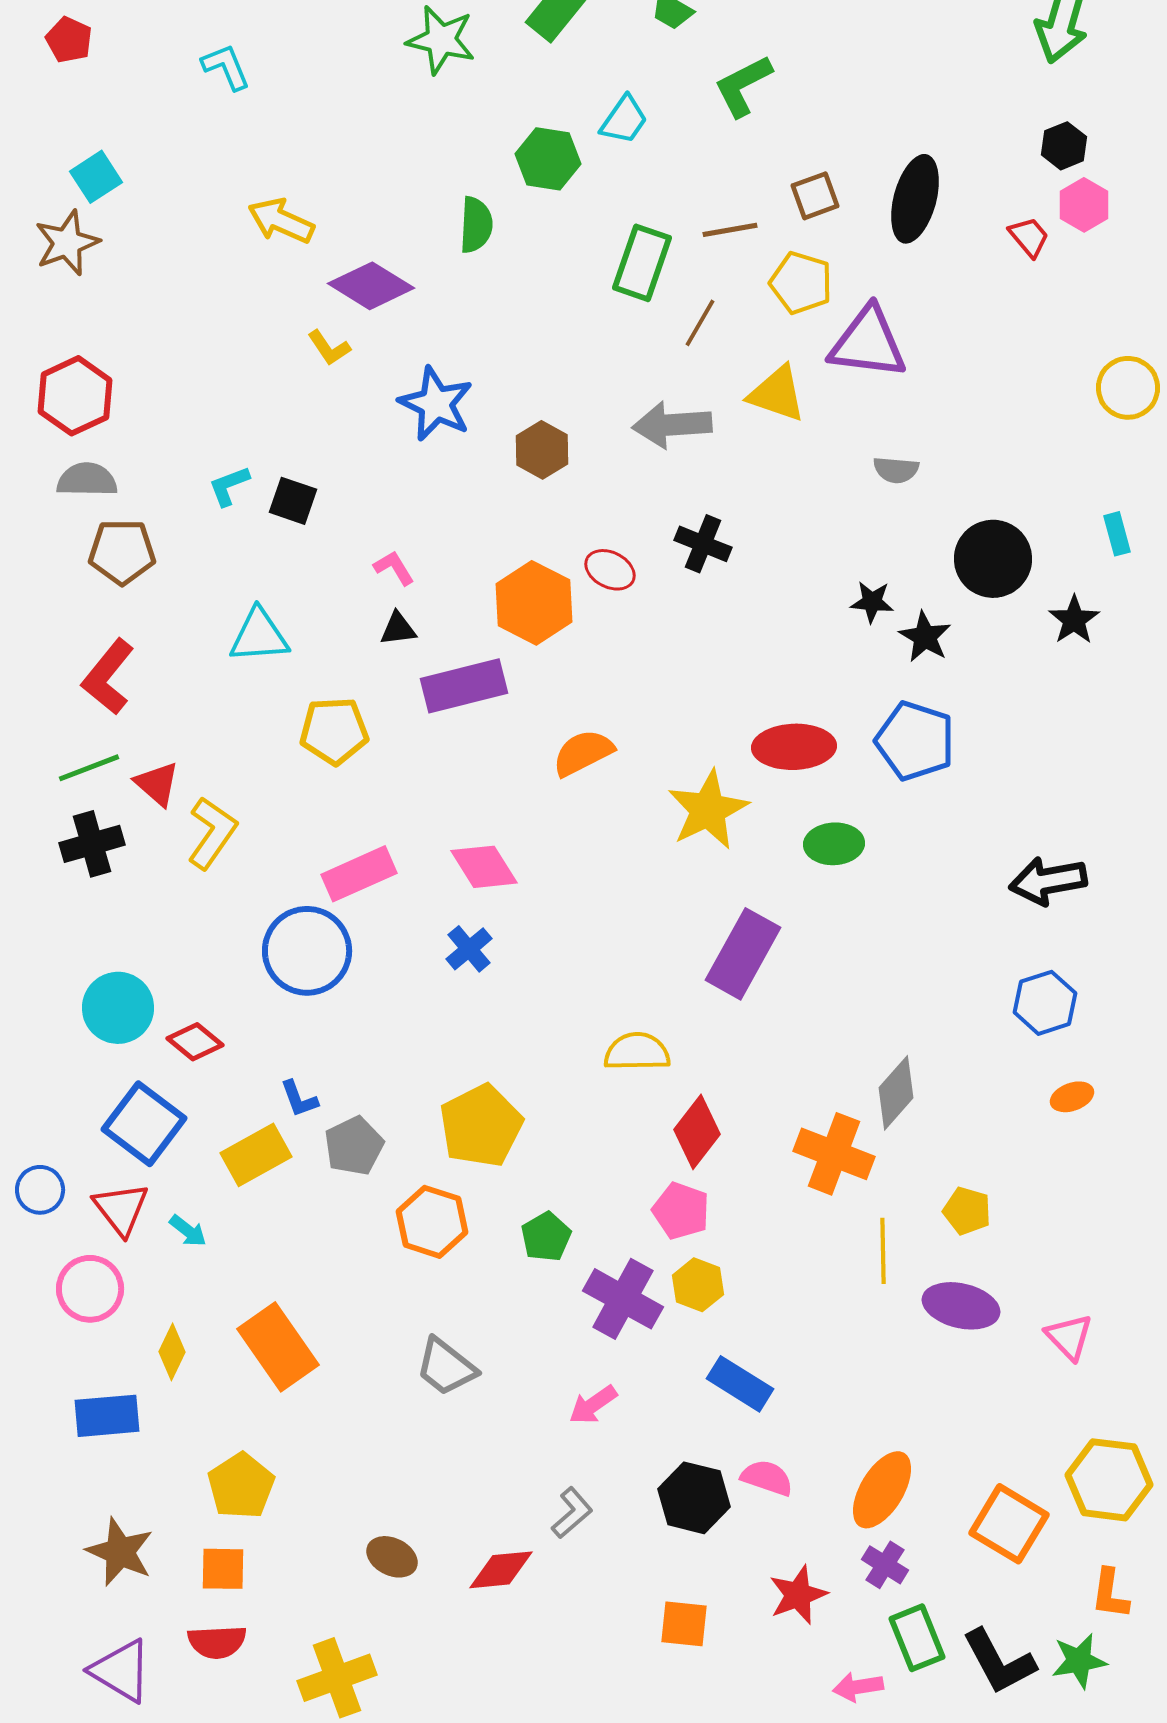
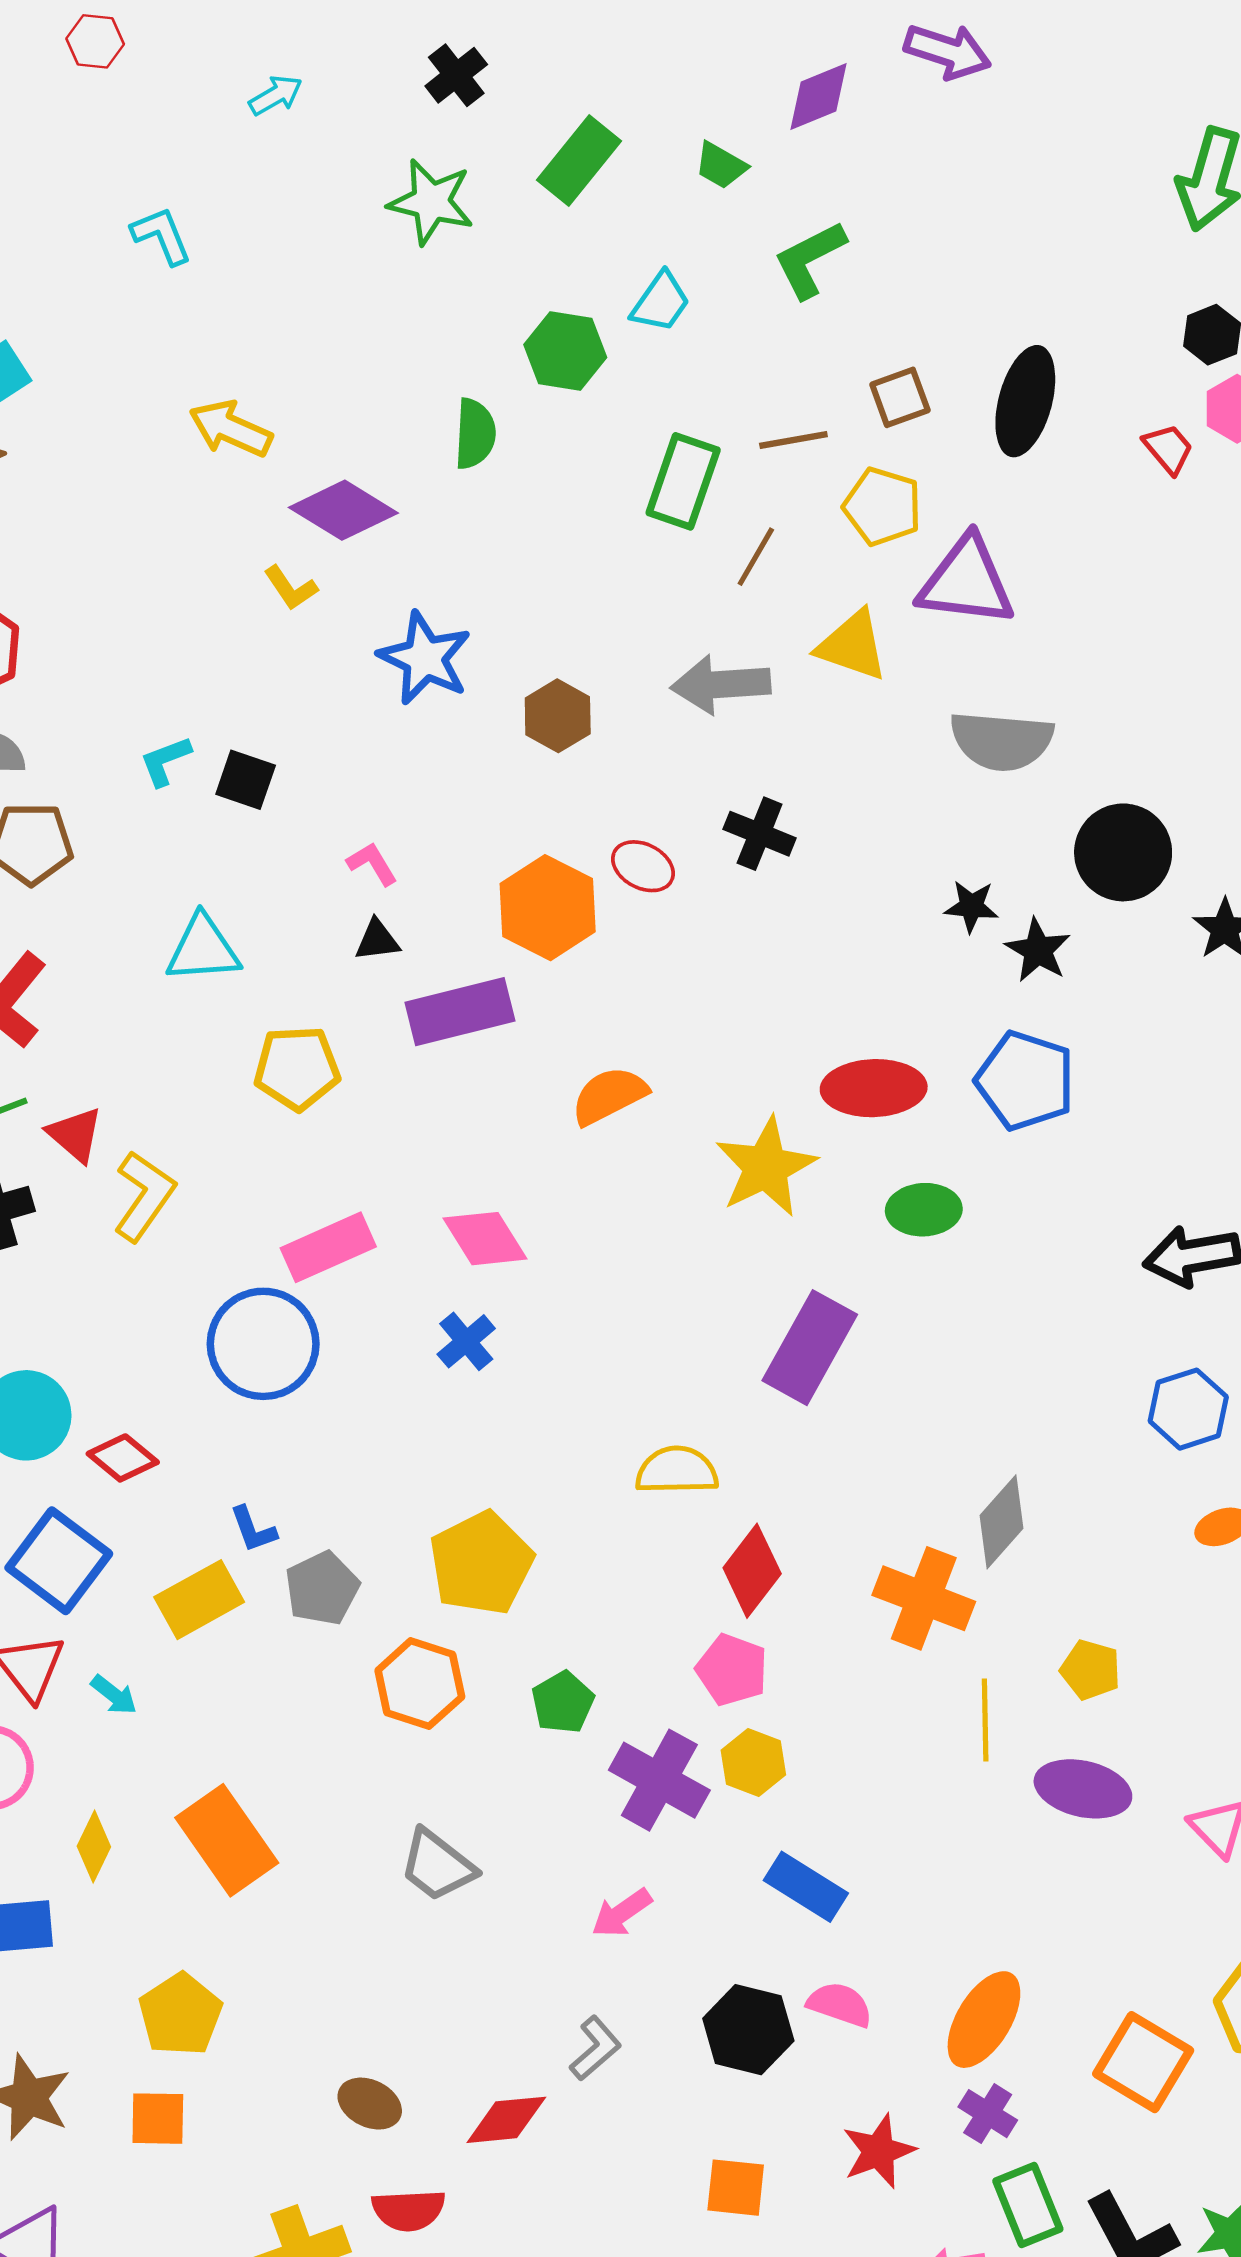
gray semicircle: (896, 470) -> (1002, 741), size x1.8
red semicircle: (217, 1642) -> (409, 2210), moved

